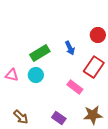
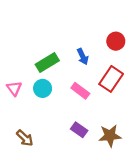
pink triangle: (12, 75) -> (14, 88), turned 40
pink rectangle: (75, 87) -> (80, 91), moved
purple rectangle: (59, 118) -> (79, 130), moved

